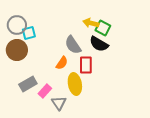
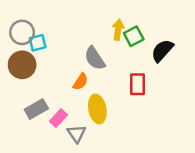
yellow arrow: (91, 23) -> (118, 30), turned 84
green square: (103, 28) -> (134, 36), turned 35
black semicircle: (99, 44) -> (162, 51), moved, turned 102
red rectangle: (86, 65) -> (138, 84), moved

